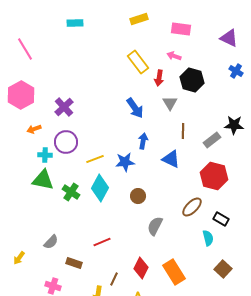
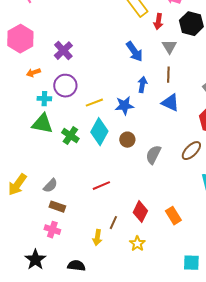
brown line: (183, 131) -> (168, 75), moved
brown circle: (138, 196) -> (127, 140), moved
gray semicircle: (155, 226) -> (153, 155), moved
yellow arrow: (19, 258) -> (17, 185), moved, size x1.6
brown rectangle: (74, 263) -> (57, 207), moved
orange rectangle: (174, 272) -> (173, 216), size x0.7

